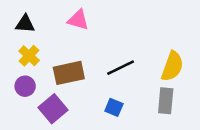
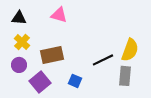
black line: (121, 68) -> (103, 60), moved
blue square: (114, 107) -> (75, 81), moved

